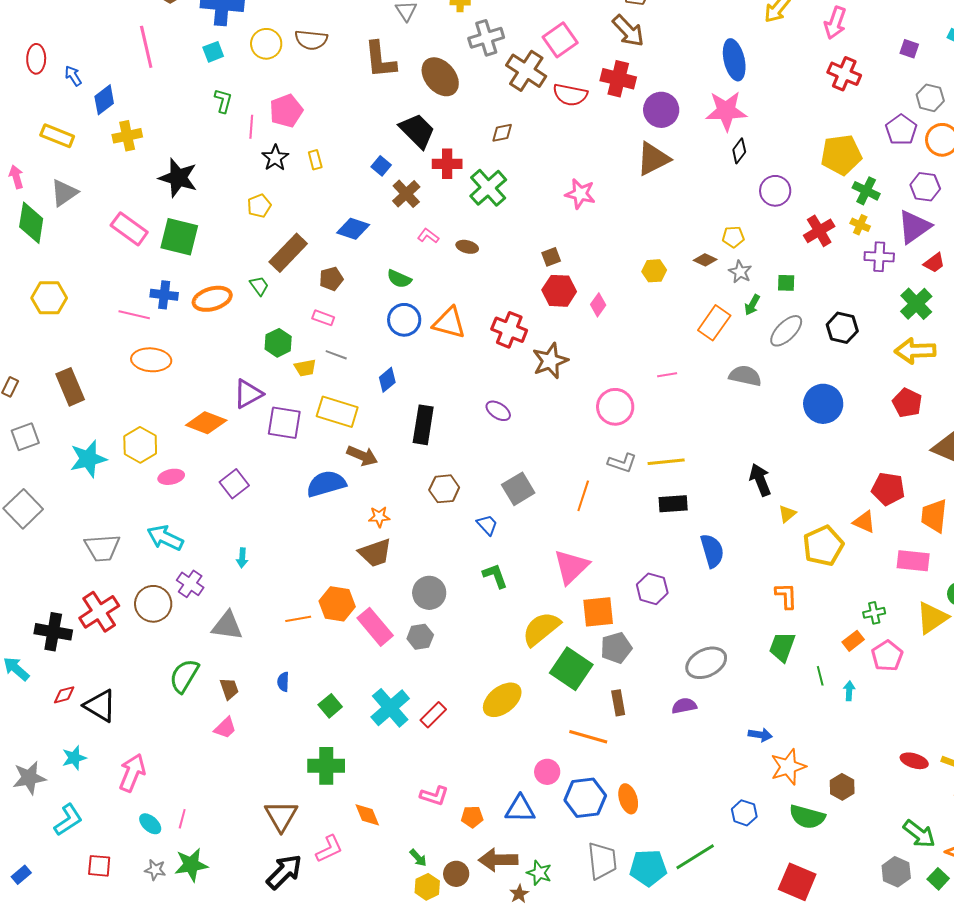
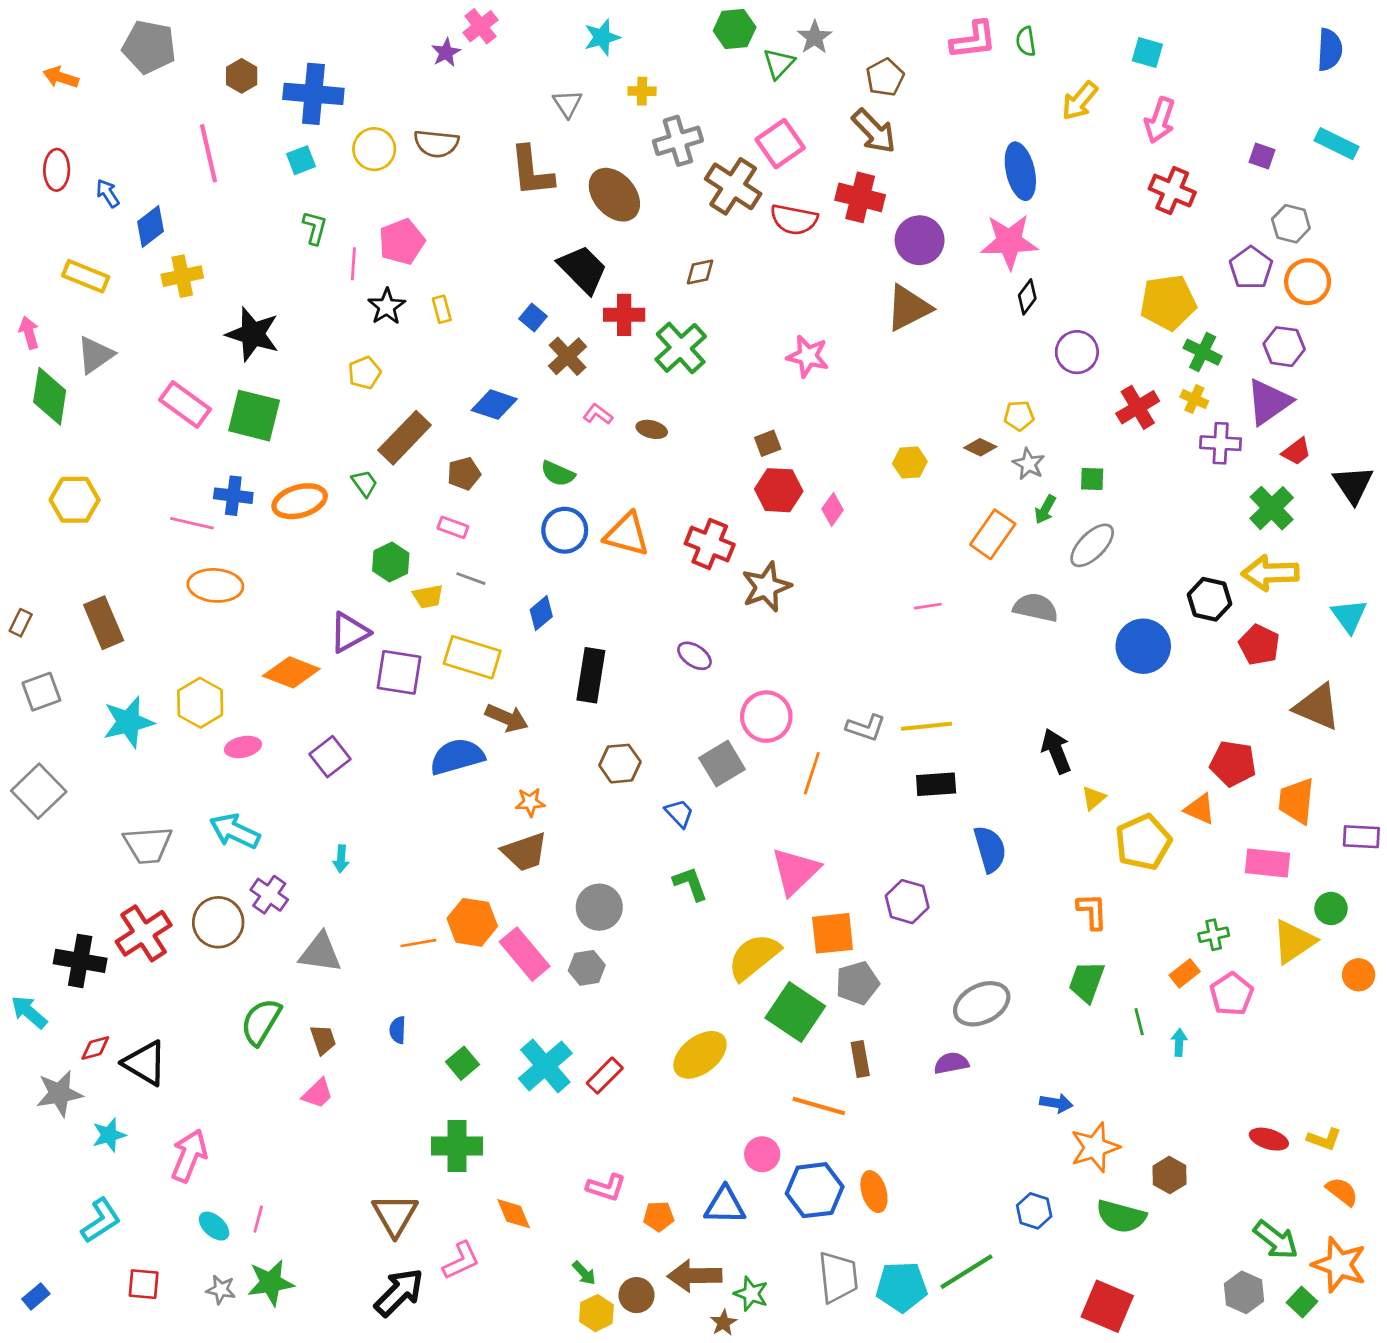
black hexagon: (842, 328) -> (1209, 599), moved
pink circle: (615, 407) -> (766, 717), moved
gray star: (29, 778) -> (59, 1094), moved

